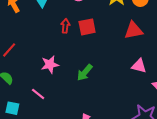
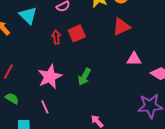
pink star: (50, 64) -> (50, 77), size x1.4
pink line: (38, 94) -> (45, 107), turned 40

